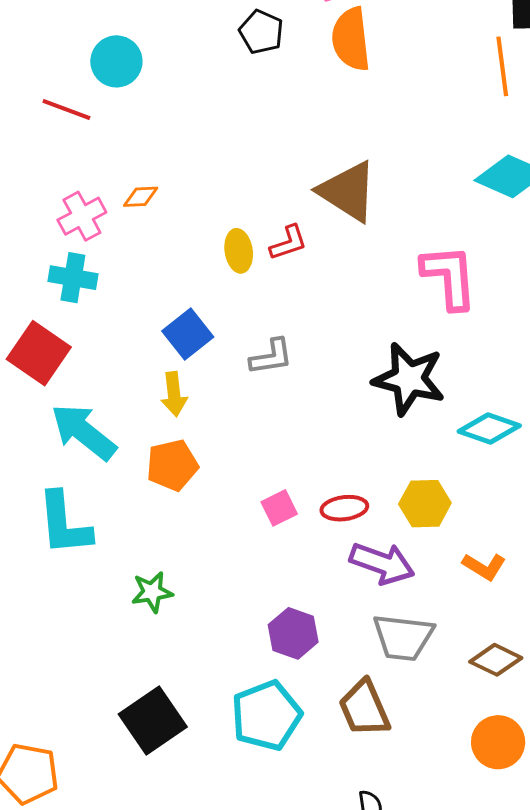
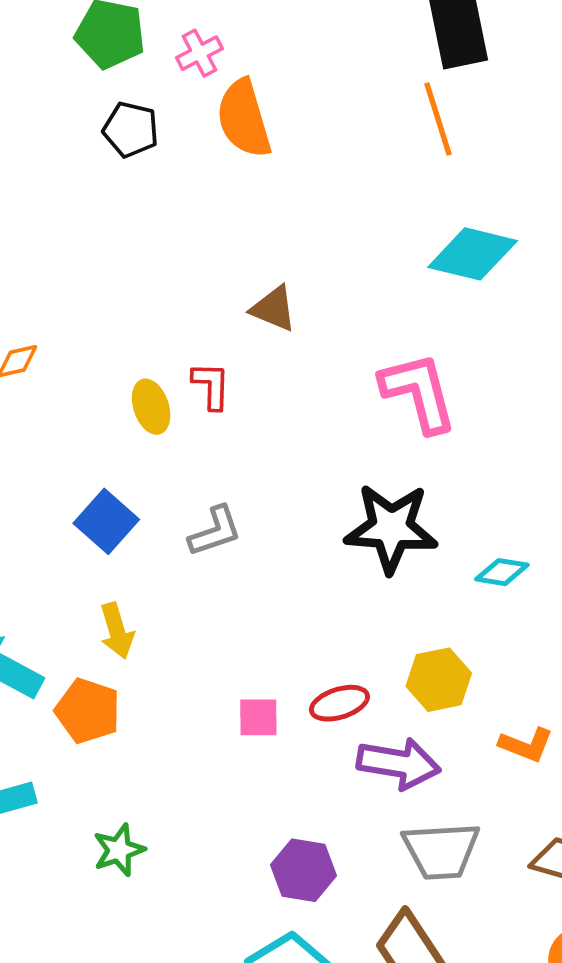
brown triangle: (348, 191) -> (274, 309), size x0.6
red L-shape: (288, 243) -> (211, 386), turned -60
yellow arrow: (174, 394) -> (117, 631), moved
cyan diamond: (489, 428) -> (502, 572), size x0.7
orange pentagon: (172, 465) -> (88, 711), moved, turned -30
pink square: (279, 508) -> (258, 717), turned 36

